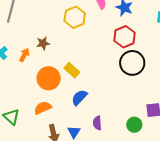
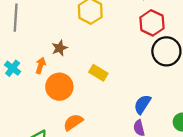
orange circle: (49, 78) -> (59, 87), moved
blue semicircle: (79, 97) -> (142, 104), moved

